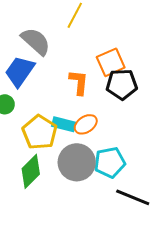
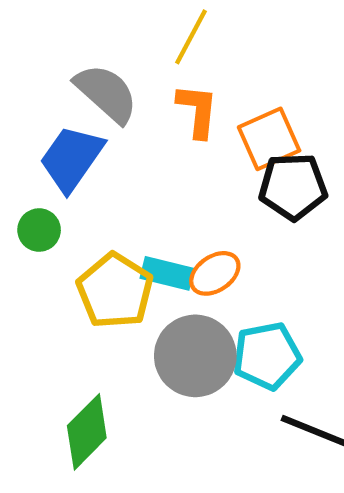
orange L-shape: (79, 82) -> (197, 111), moved
green diamond: (31, 171) -> (87, 432), moved

